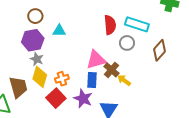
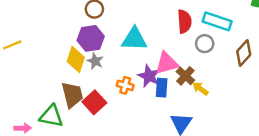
cyan triangle: (59, 31) -> (134, 39), moved, size x1.6
yellow diamond: (40, 77) -> (76, 59), moved
orange cross: (62, 79) -> (125, 85), turned 32
red square: (56, 98) -> (94, 102), moved
purple star: (83, 99) -> (149, 76), moved

